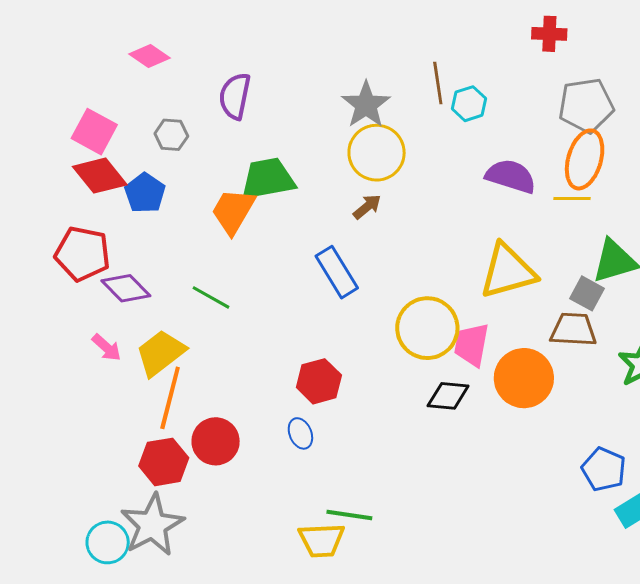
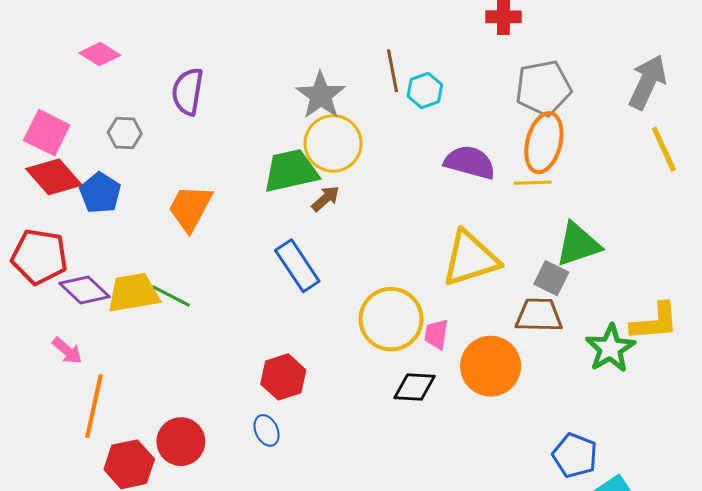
green trapezoid: (268, 179) -> (291, 171), moved
pink trapezoid: (472, 345) -> (436, 334), size x0.7
yellow trapezoid: (161, 353) -> (133, 293), moved, turned 30
orange line: (170, 398) -> (94, 406), moved

